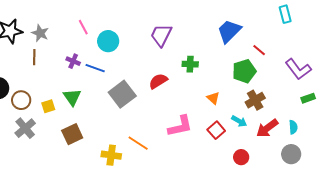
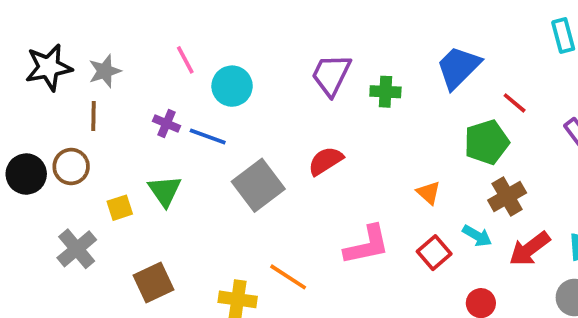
gray star: (40, 33) -> (105, 71), turned 30
green cross: (190, 64) -> (385, 92), moved
brown circle: (21, 100) -> (71, 167), moved
brown square: (72, 134) -> (153, 283), moved

